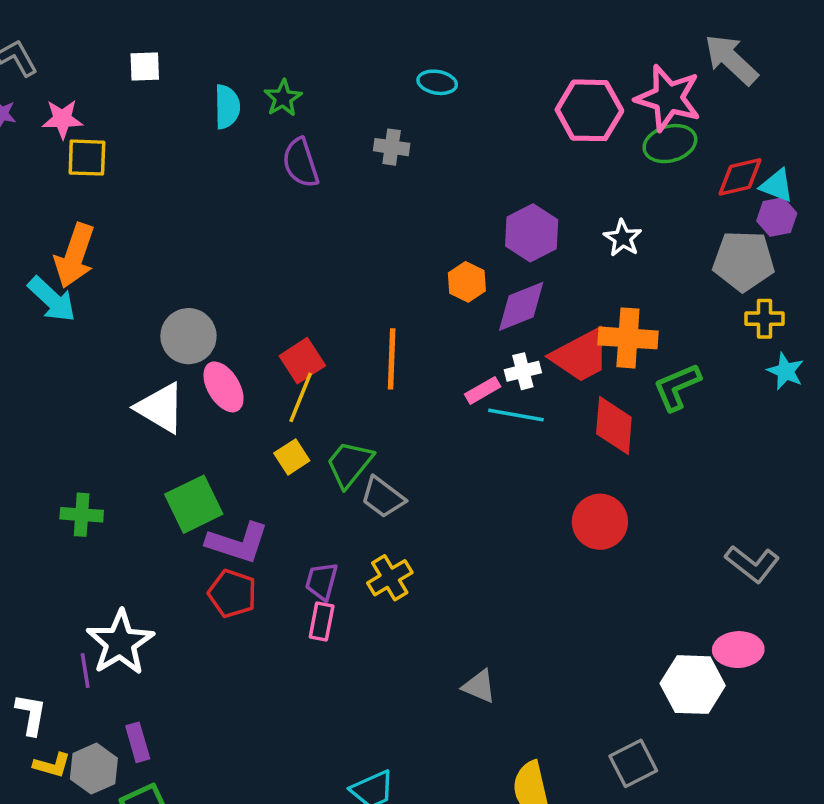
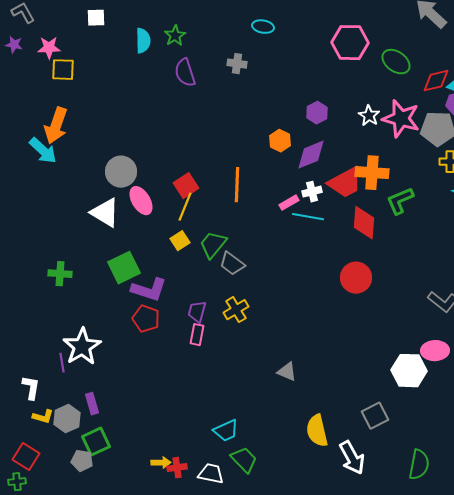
pink star: (668, 98) -> (401, 119), moved
green ellipse: (670, 144) -> (396, 62), turned 52
purple hexagon: (532, 233) -> (317, 113), size x0.7

